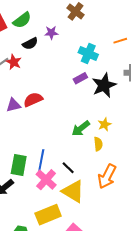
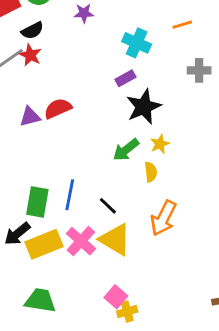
black semicircle: (30, 44) -> (32, 31), moved
black star: (104, 85) -> (144, 107), moved
pink cross: (46, 180) -> (81, 241), moved
yellow rectangle: (48, 215) -> (44, 244), moved

